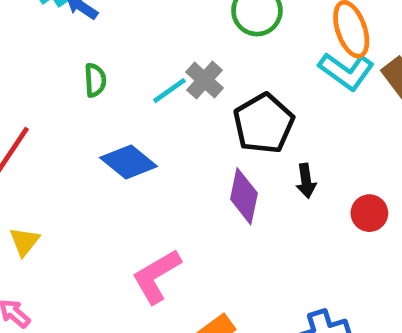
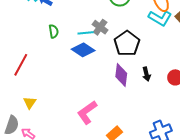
cyan line: (169, 91) -> (86, 33), turned 35
blue diamond: (129, 162) -> (83, 50), moved
black arrow: (306, 181) -> (146, 74), moved

